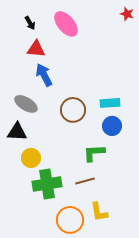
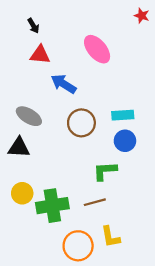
pink ellipse: (66, 24) -> (97, 49), moved
blue arrow: (44, 75) -> (64, 84), moved, turned -30
yellow circle: (31, 158) -> (22, 193), moved

